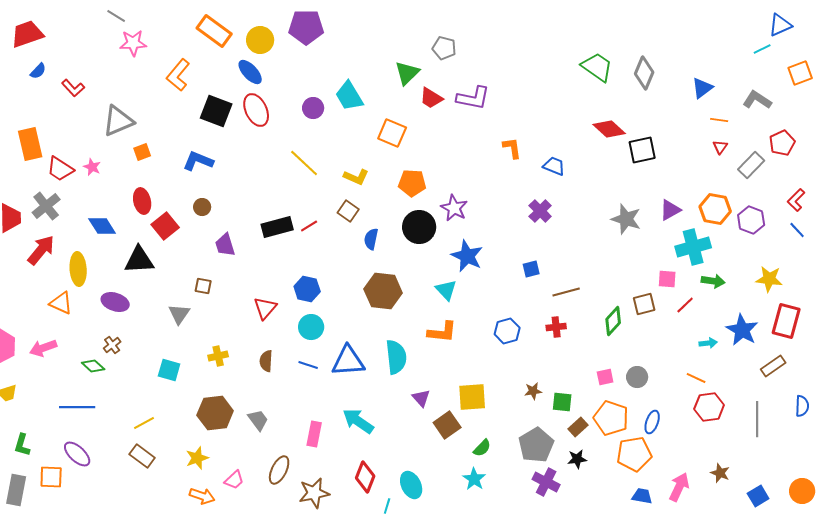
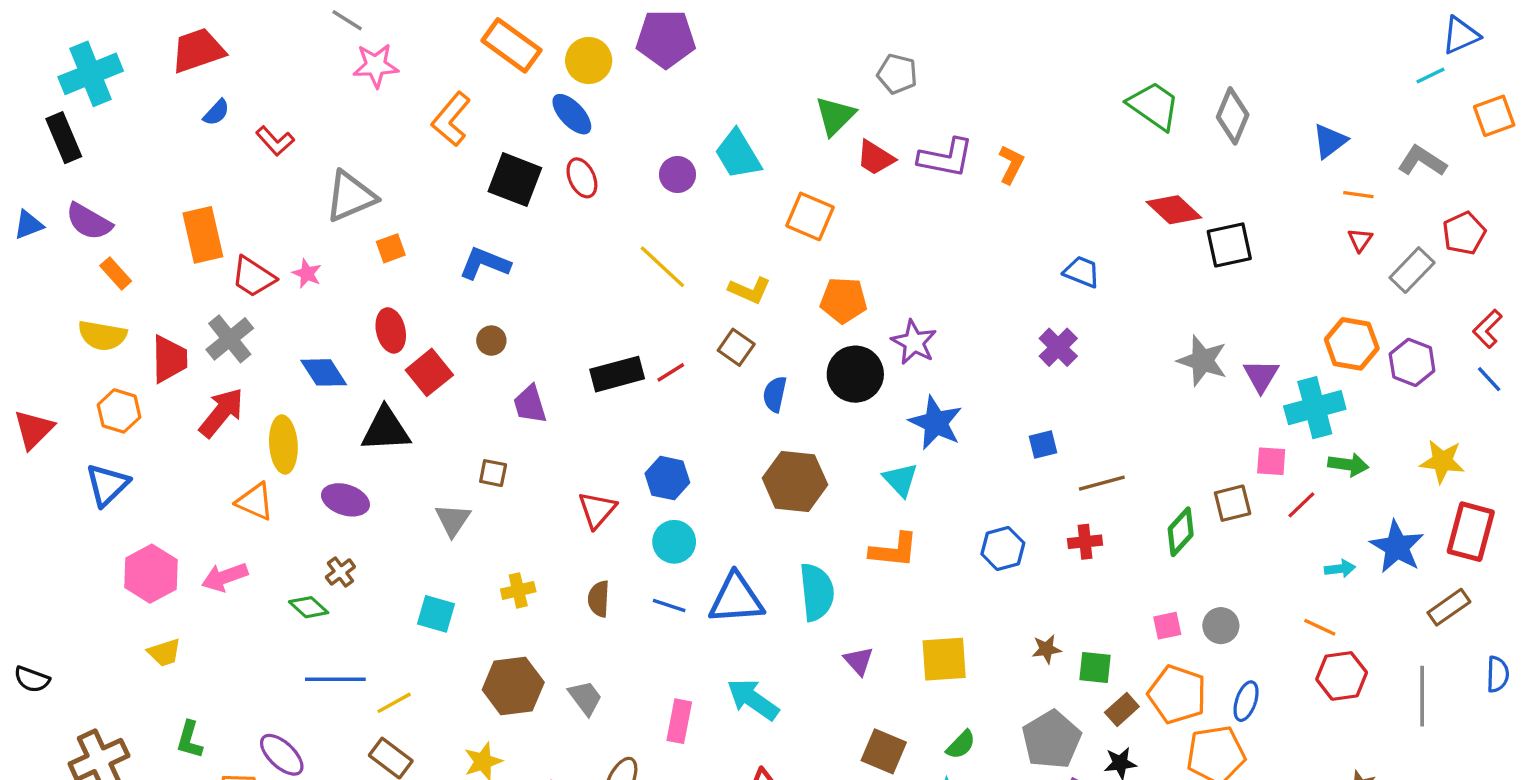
red ellipse: (256, 110) -> (582, 178), size x0.7
orange L-shape: (512, 148) -> (1011, 164), moved, turned 35
purple triangle: (670, 210) -> (1261, 376), moved, turned -30
blue line: (77, 407) -> (335, 679), moved
brown square: (447, 425) -> (884, 751), moved, turned -32

